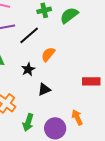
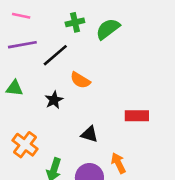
orange semicircle: (48, 54) -> (80, 80), turned -98
black triangle: (44, 89) -> (89, 134), moved, turned 40

